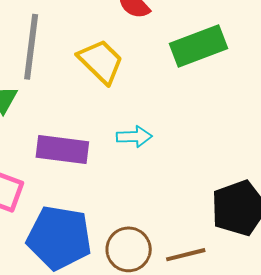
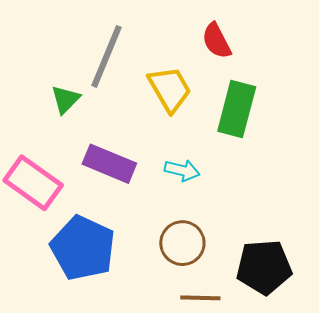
green rectangle: (199, 46) -> (237, 109), moved, turned -70
brown circle: (129, 249) -> (182, 243), moved

